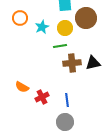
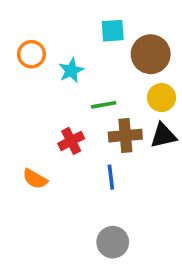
yellow circle: (65, 28) -> (162, 98), moved
red cross: (42, 97) -> (71, 141), moved
blue line: (67, 100) -> (111, 177), moved

